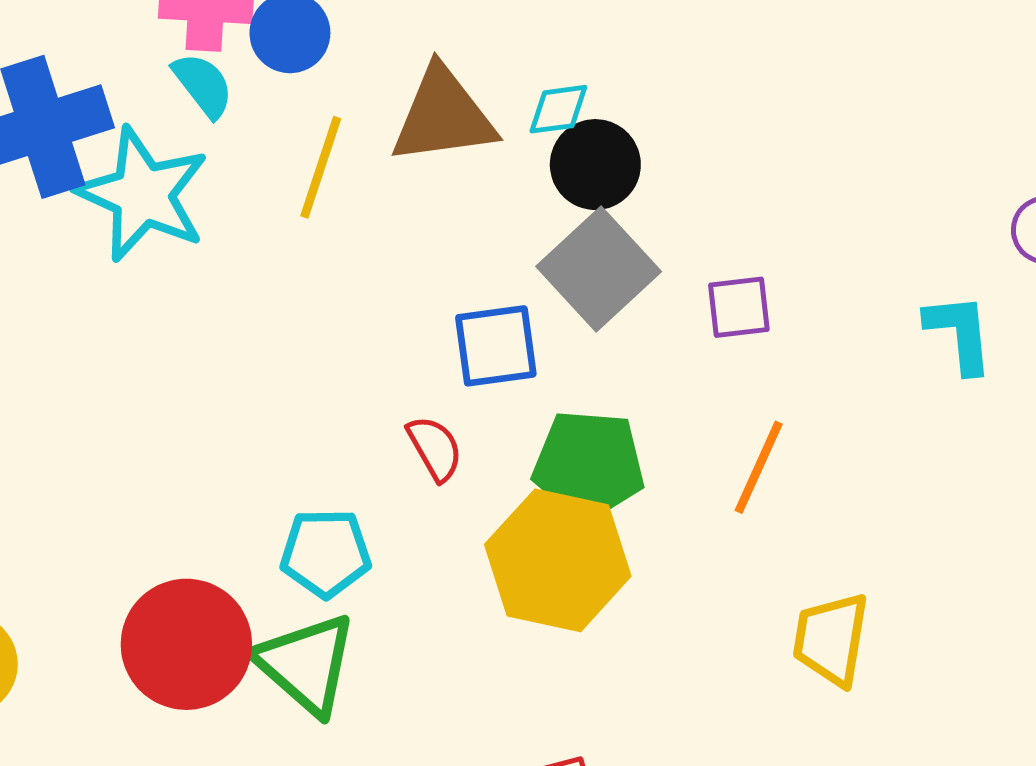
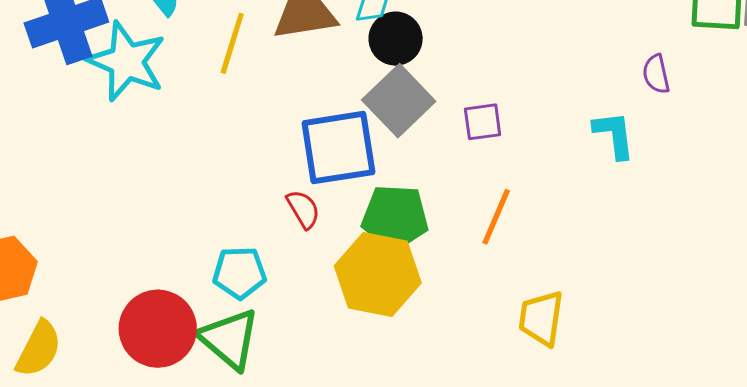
blue square: (496, 346) -> (338, 148), size x1.5

